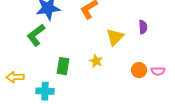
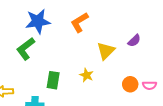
purple semicircle: (143, 27) -> (134, 41), turned 48

